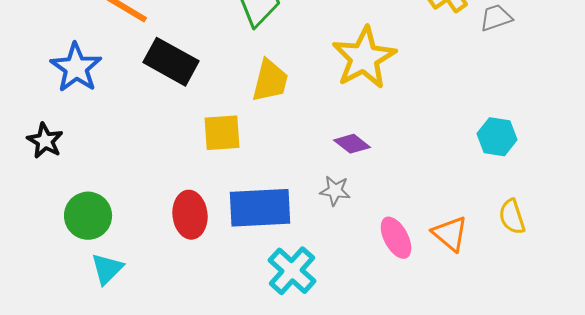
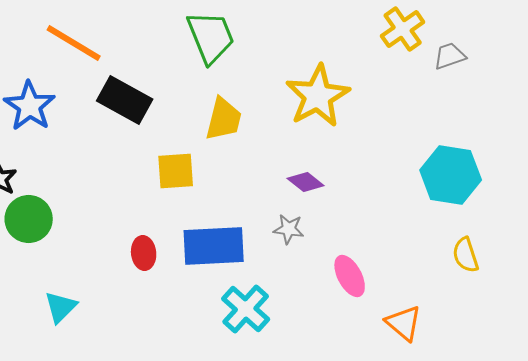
cyan hexagon: (497, 137) -> (451, 175), size x1.5
red ellipse: (190, 215) -> (144, 253), size x0.7
green circle: (88, 216) -> (29, 219), moved
orange triangle: (450, 234) -> (404, 323), moved

